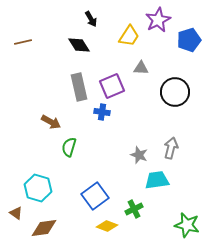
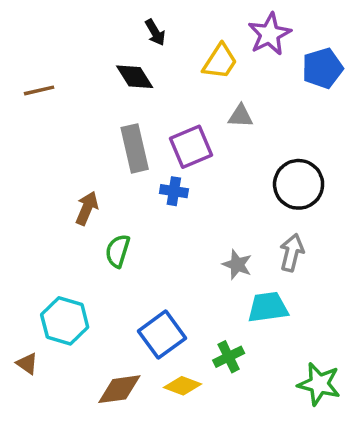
brown line: (23, 42) -> (39, 90), moved
black circle: (175, 92) -> (299, 184), moved
brown arrow: (51, 122) -> (87, 208), turned -96
brown diamond: (44, 228) -> (119, 389), moved

